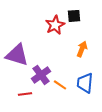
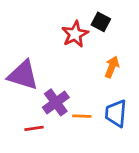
black square: (74, 16) -> (101, 22), turned 32
orange line: (60, 85) -> (82, 116), turned -32

